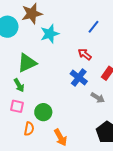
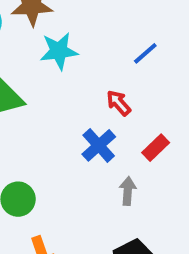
gray arrow: (98, 98) -> (128, 191), turned -128

